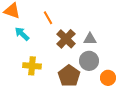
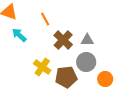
yellow cross: (32, 66) -> (42, 67), moved, turned 30
brown pentagon: (69, 76) -> (66, 77), turned 30

